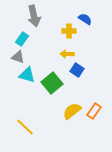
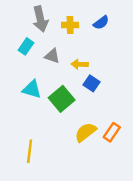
blue semicircle: (85, 19) -> (101, 23), turned 112
yellow cross: (69, 31) -> (70, 25), moved
gray triangle: (18, 57) -> (52, 56), moved
yellow line: (25, 127) -> (30, 151), turned 54

